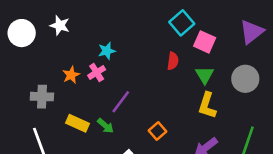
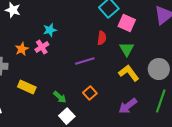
gray circle: (245, 79) -> (159, 69), moved
purple line: (121, 102) -> (85, 61), moved, turned 36
yellow L-shape: (207, 105) -> (129, 73), turned 125
green arrow: (105, 126) -> (60, 97), moved

